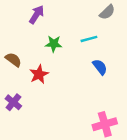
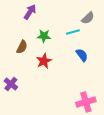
gray semicircle: (107, 12) -> (88, 18), moved
brown semicircle: (13, 60) -> (22, 47), moved, turned 80
red star: (39, 74) -> (44, 61), moved

